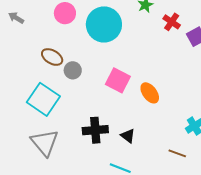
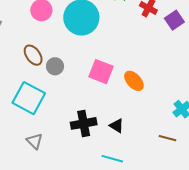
brown ellipse: (52, 57) -> (33, 55), turned 30
gray triangle: (45, 143) -> (34, 141), size x0.6

